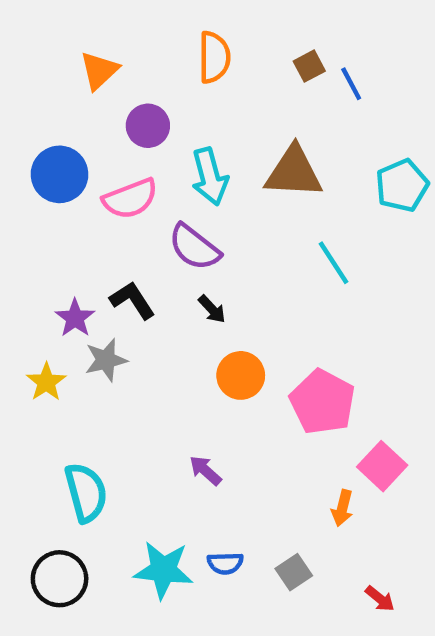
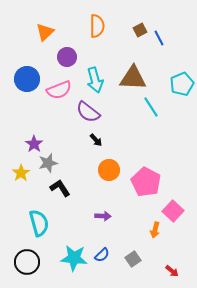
cyan line: (334, 263) -> (151, 107), moved
black L-shape: (132, 300) -> (60, 188), moved
purple arrow: (205, 470) -> (103, 216), moved, turned 140
blue semicircle: (225, 563) -> (102, 255), turned -42

